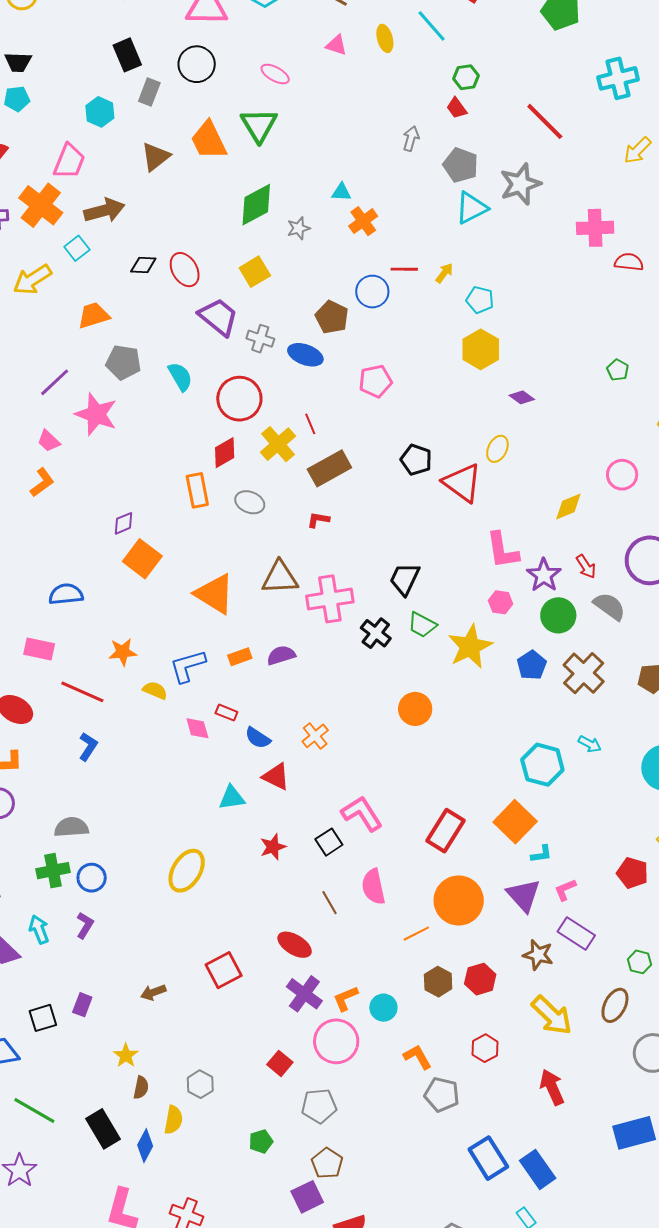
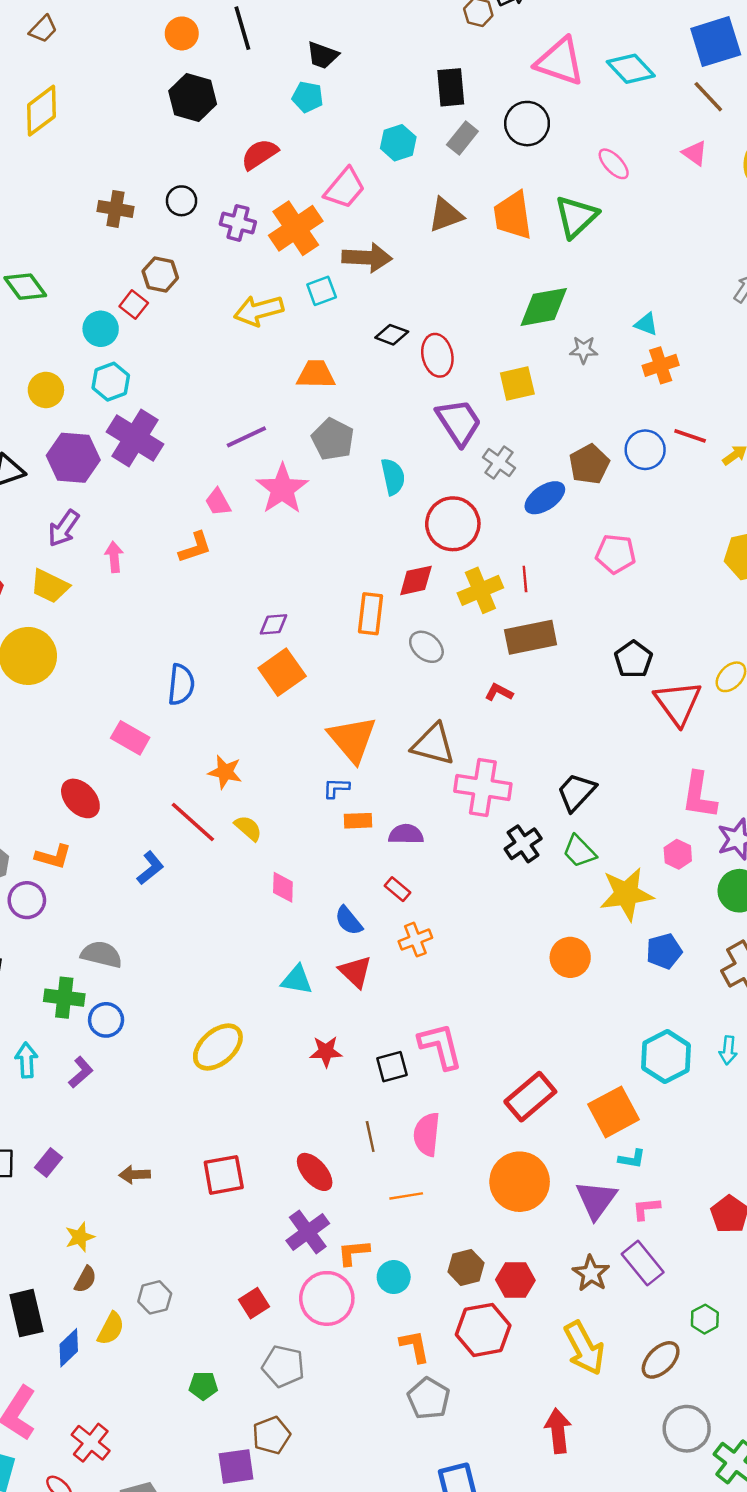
blue ellipse: (305, 355) -> (545, 498), turned -72
blue semicircle: (66, 594) -> (181, 685), turned 84
blue pentagon: (532, 665) -> (664, 951), moved
blue L-shape: (188, 666) -> (336, 788), moved, size x0.6
red line: (82, 692) -> (193, 822), moved
orange circle: (415, 709) -> (570, 957), moved
red rectangle: (226, 713) -> (398, 889), moved
cyan arrow: (590, 744) -> (728, 1050), turned 50
orange line: (416, 934) -> (406, 1196), moved
red hexagon: (485, 1048) -> (483, 1330), moved, size x1.6

